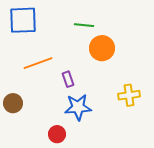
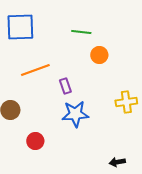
orange circle: (102, 48) -> (99, 55), size x0.7
red circle: (57, 134) -> (35, 141), moved

